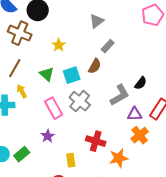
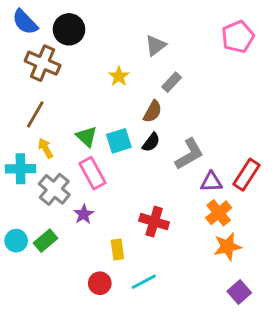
yellow star: (59, 45) -> (119, 76), moved
green triangle: (47, 74) -> (87, 136), moved
cyan square: (72, 75) -> (119, 141), moved
black semicircle: (141, 83) -> (151, 142), moved
gray cross: (80, 101) -> (54, 189), moved
orange star: (119, 158) -> (227, 247), moved

